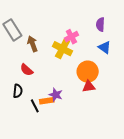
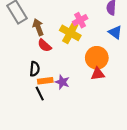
red semicircle: (27, 70) -> (44, 45), moved
black semicircle: (18, 91) -> (35, 69), moved
orange rectangle: (47, 101) -> (45, 81), moved

